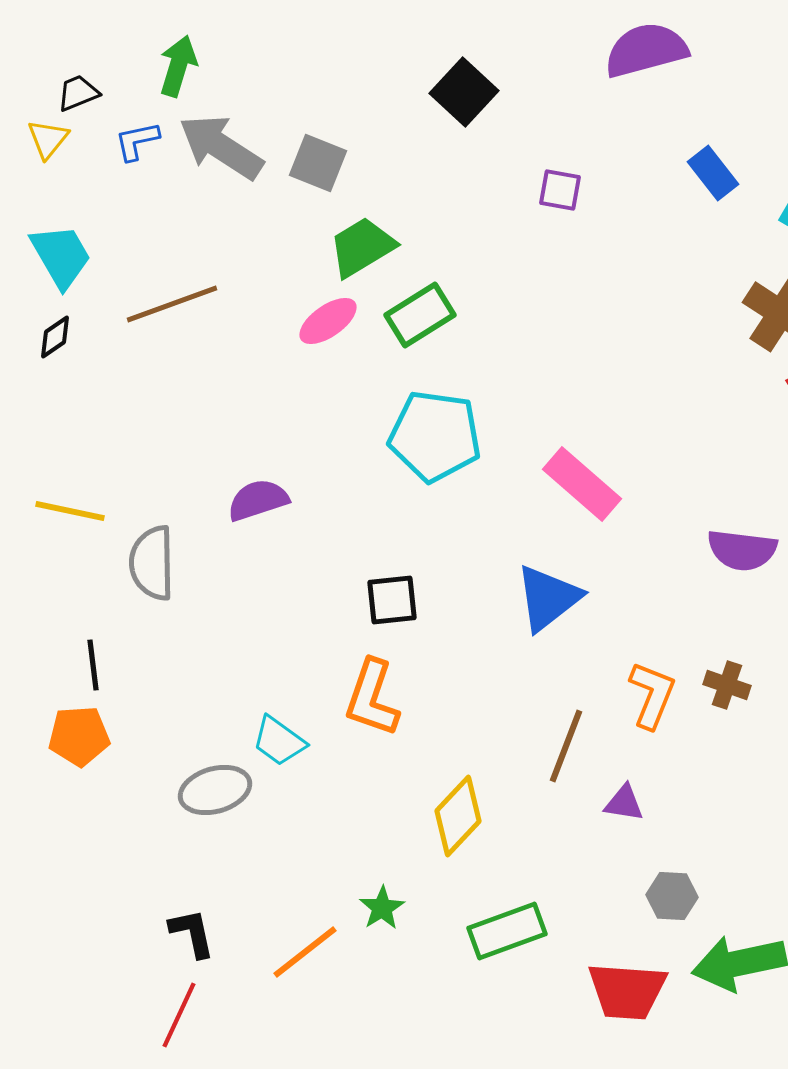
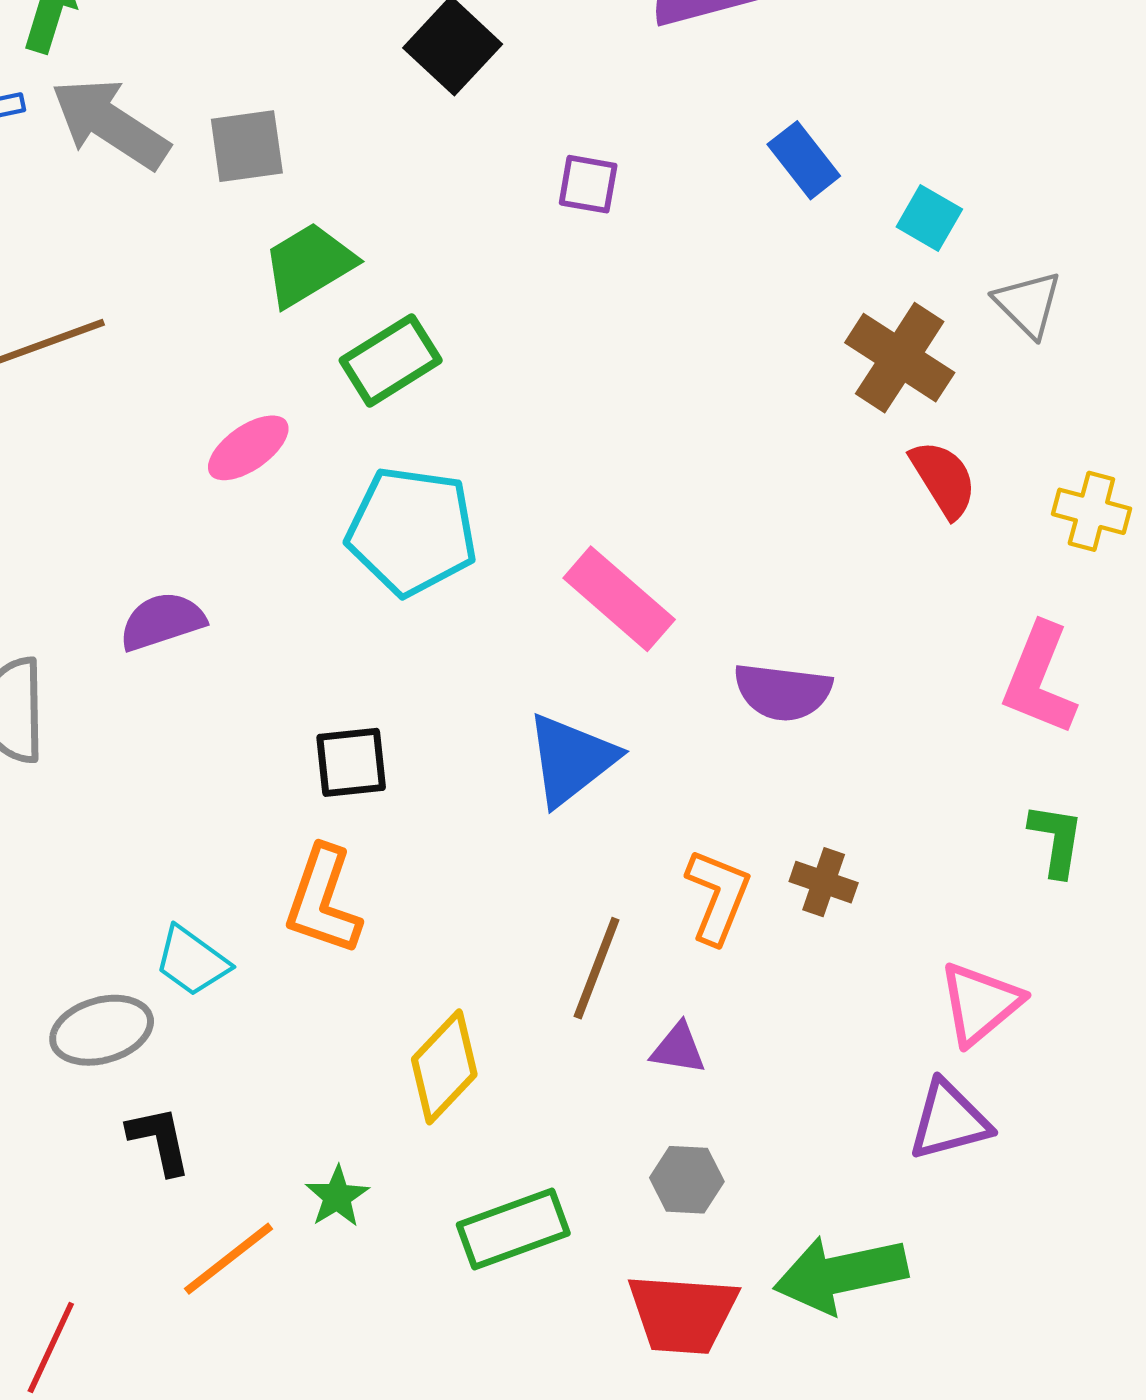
gray square: (318, 163) -> (247, 146), turned -30
pink ellipse: (328, 321) -> (248, 448), moved
purple semicircle: (742, 550) -> (783, 692), moved
gray hexagon: (672, 896) -> (687, 1180), moved
black L-shape: (192, 933) -> (159, 1140), moved

